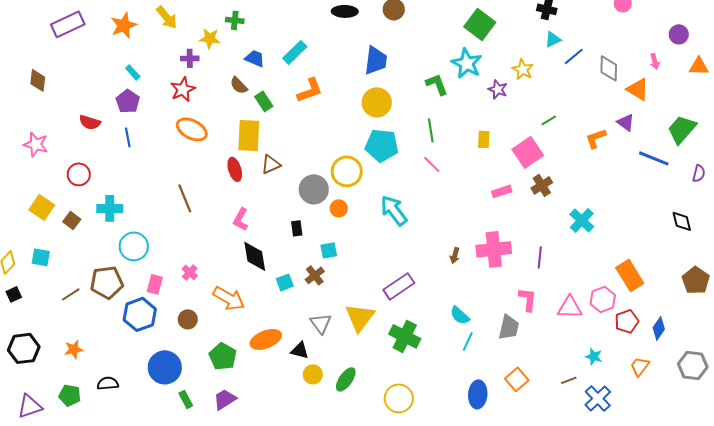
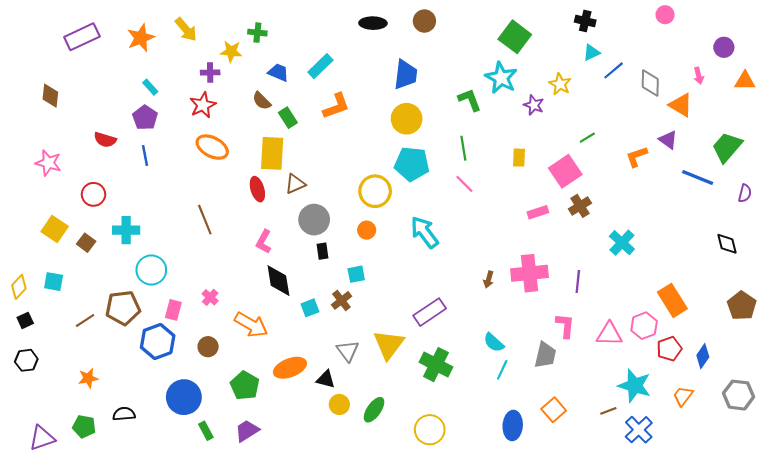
gray circle: (314, 189) -> (314, 220), moved
black hexagon: (24, 348) -> (26, 360), moved, size x0.7
cyan star: (594, 356) -> (635, 386), size x1.8

